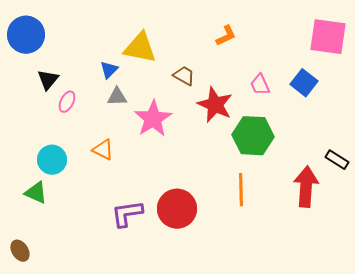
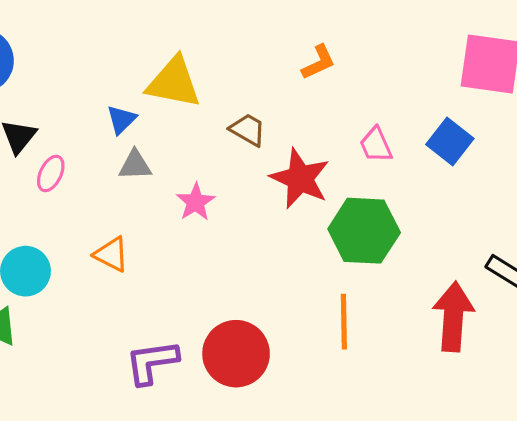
pink star: (153, 119) -> (196, 202), size x0.6

